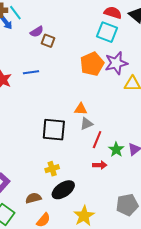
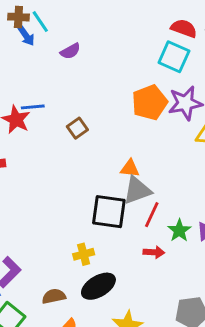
brown square: (48, 41) -> (77, 128), moved, turned 32
blue line: (31, 72) -> (33, 107), moved
gray triangle: (86, 124) -> (137, 190), size x1.5
black square: (54, 130) -> (109, 212), moved

